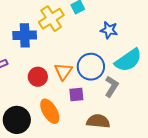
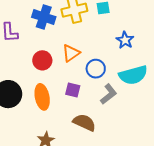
blue circle: (91, 67) -> (96, 69), size x0.7
orange triangle: (63, 71) -> (71, 53), moved

